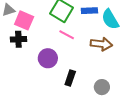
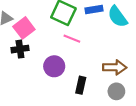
pink square: (24, 20) -> (24, 28), turned 36
brown arrow: (101, 44) -> (115, 67), moved

